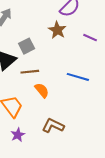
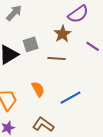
brown line: (30, 72) -> (57, 58), moved
blue line: (78, 77) -> (70, 98), moved, turned -55

